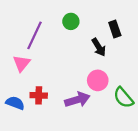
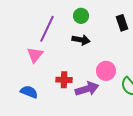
black arrow: (99, 47) -> (81, 40), moved, turned -48
red cross: (39, 95) -> (64, 80), moved

